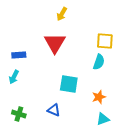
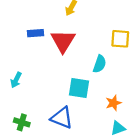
blue rectangle: (19, 55) -> (35, 33), moved
cyan semicircle: (99, 62) -> (100, 64), moved
blue triangle: (54, 110) -> (62, 118), size x1.5

